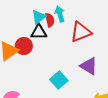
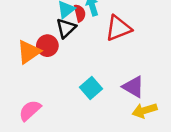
black triangle: (39, 32) -> (66, 28), turned -42
purple triangle: (89, 66) -> (133, 87), moved

